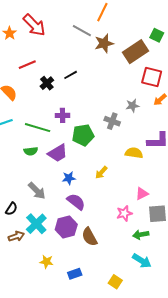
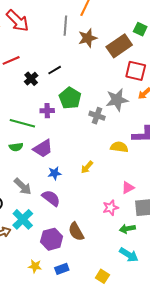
gray line: (82, 31) -> (65, 26), turned 66
gray star: (132, 106) -> (117, 100), size x1.6
green pentagon: (83, 135) -> (70, 98), moved, turned -30
purple semicircle: (76, 202) -> (51, 198), moved
purple hexagon: (66, 227) -> (52, 239), moved
yellow star: (47, 262) -> (35, 266), moved

